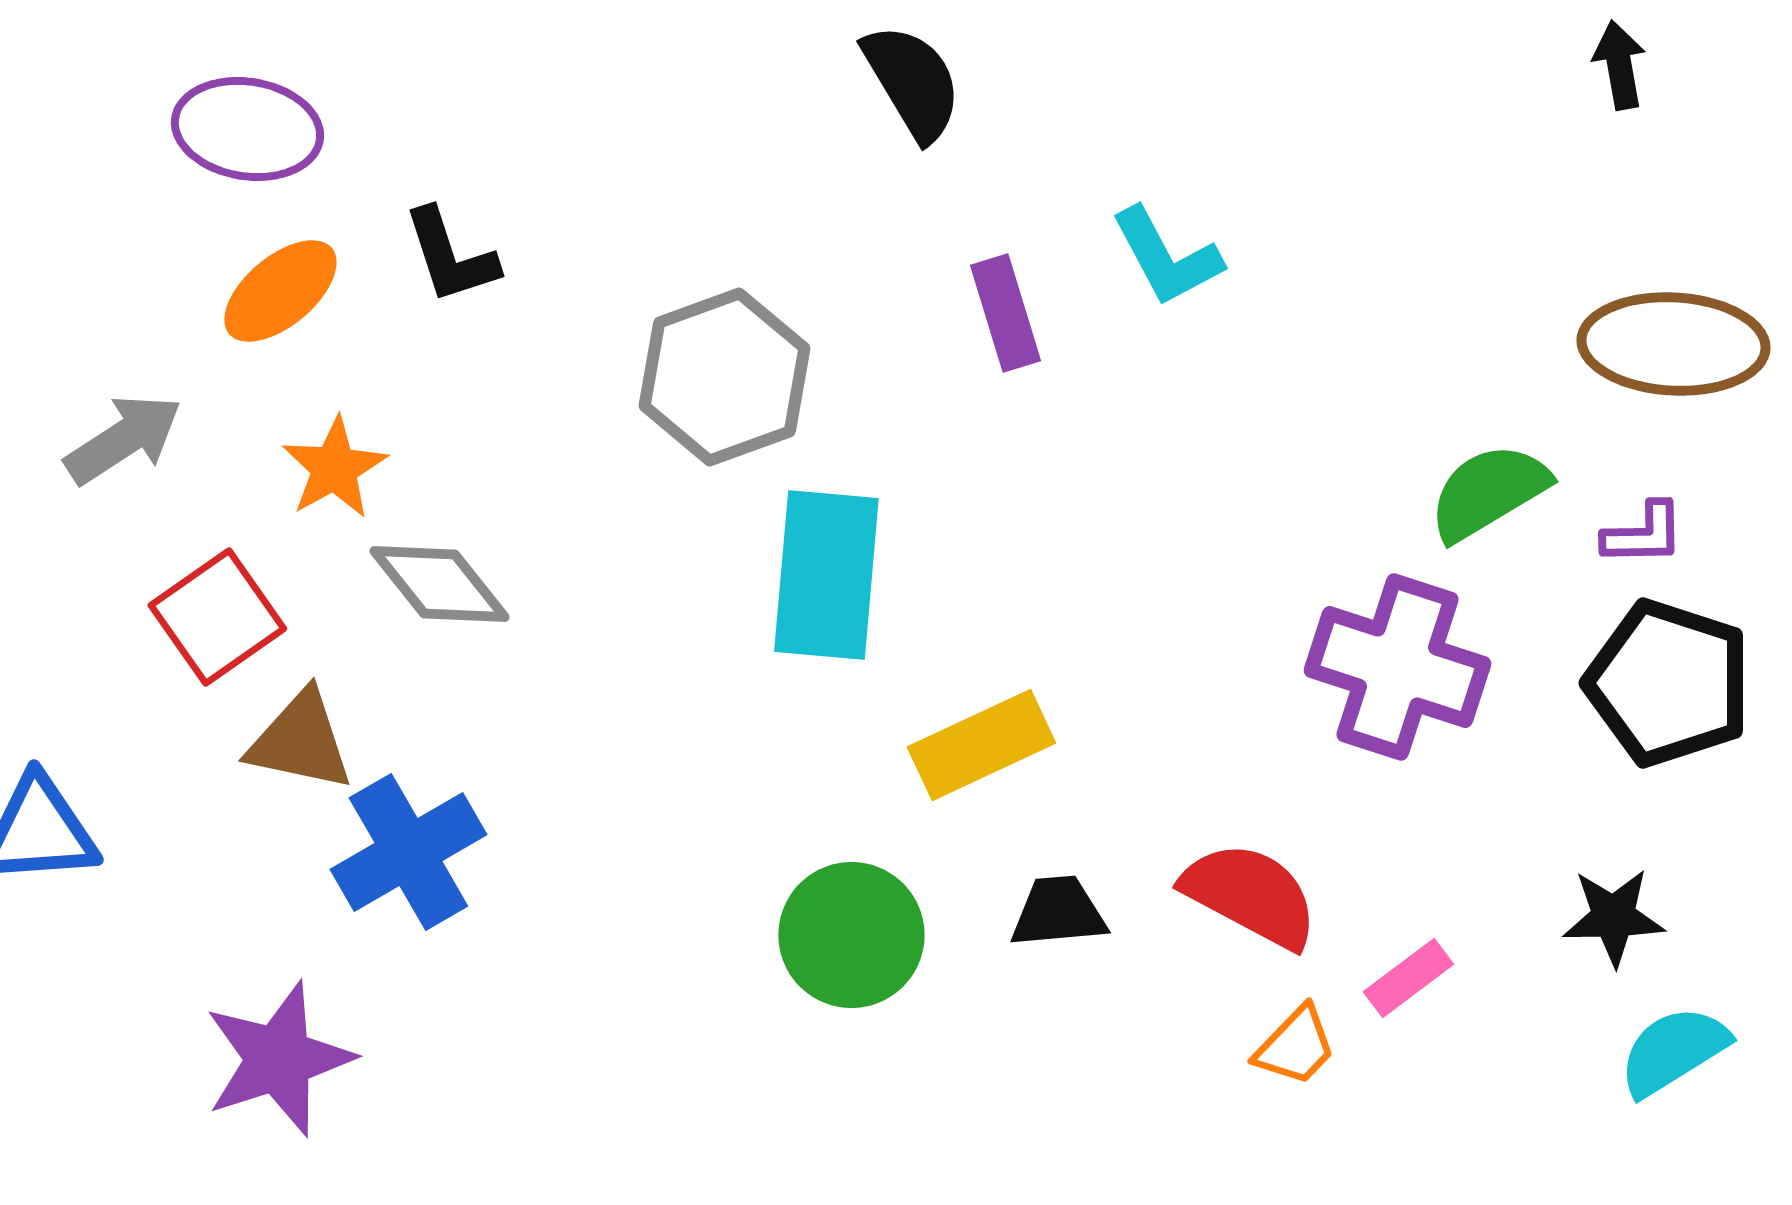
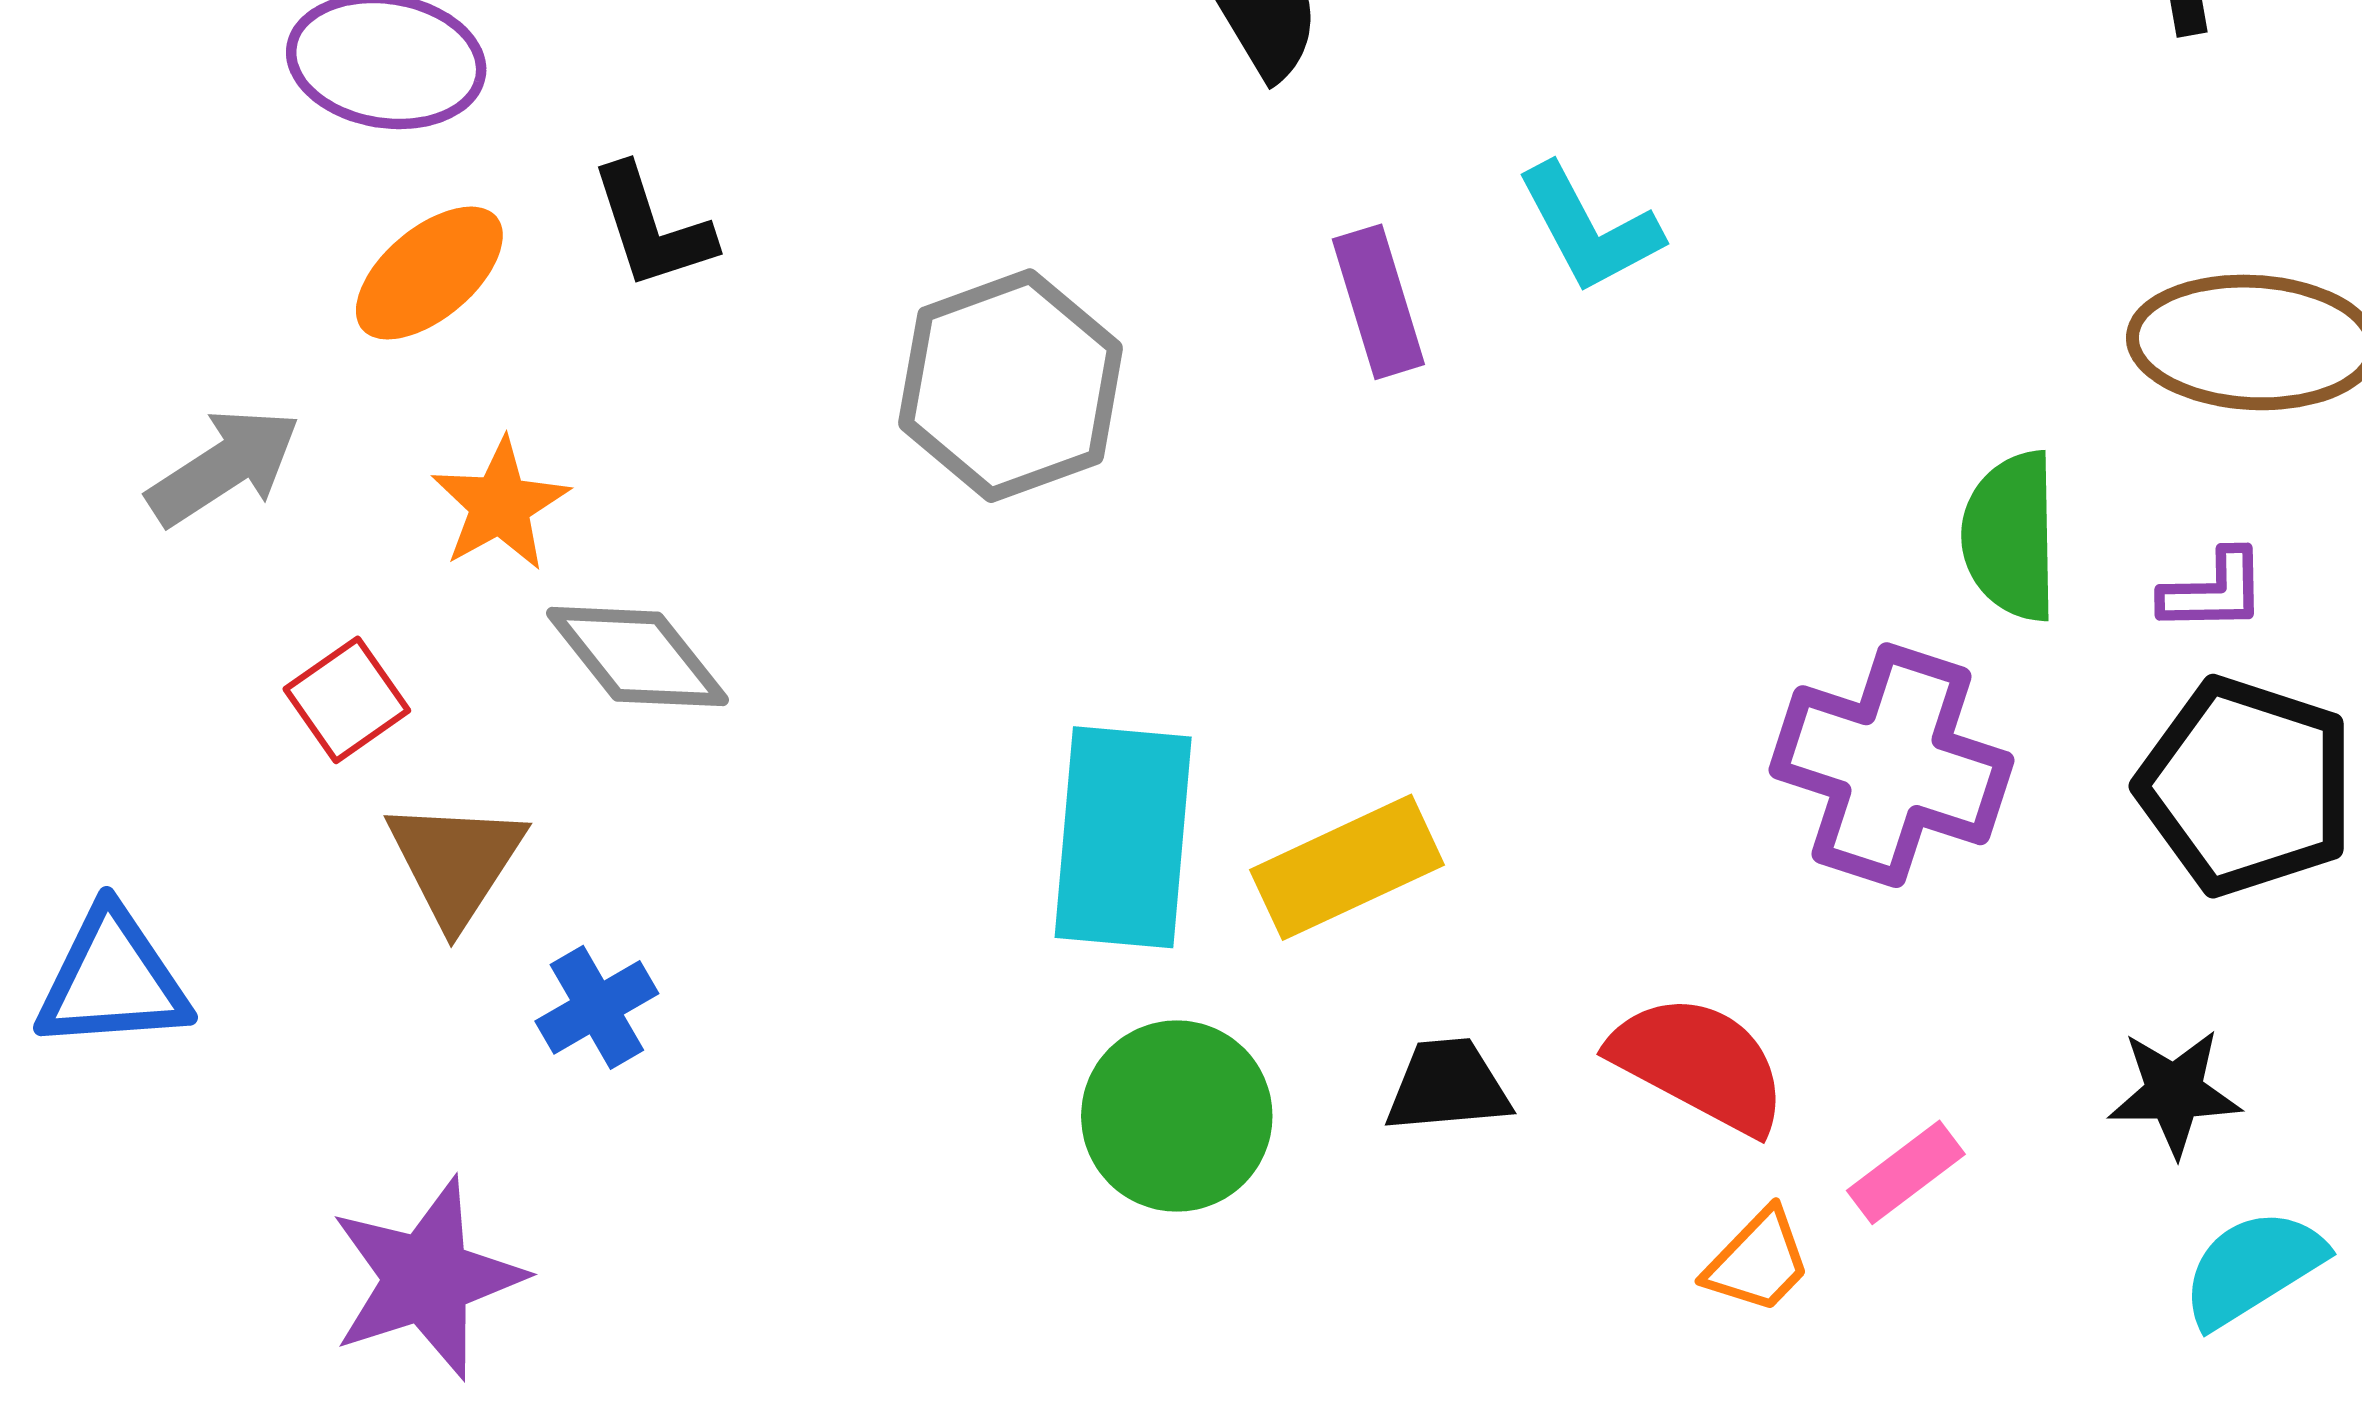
green semicircle: (1488, 492) -> (2011, 536), turned -60
cyan rectangle: (826, 575) -> (1123, 837), moved
red square: (217, 617) -> (347, 700), size x0.7
brown triangle: (300, 741) -> (456, 862), turned 51
blue cross: (408, 852) -> (597, 1007), size x0.6

